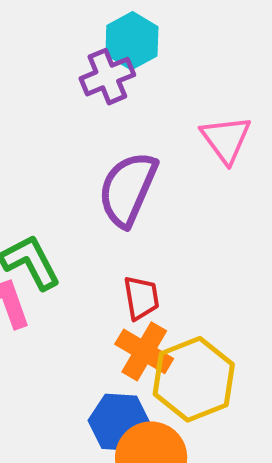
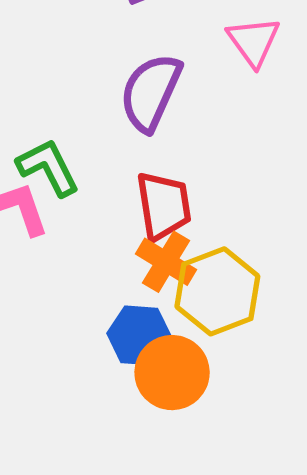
red trapezoid: (141, 298) -> (164, 206), size x1.5

